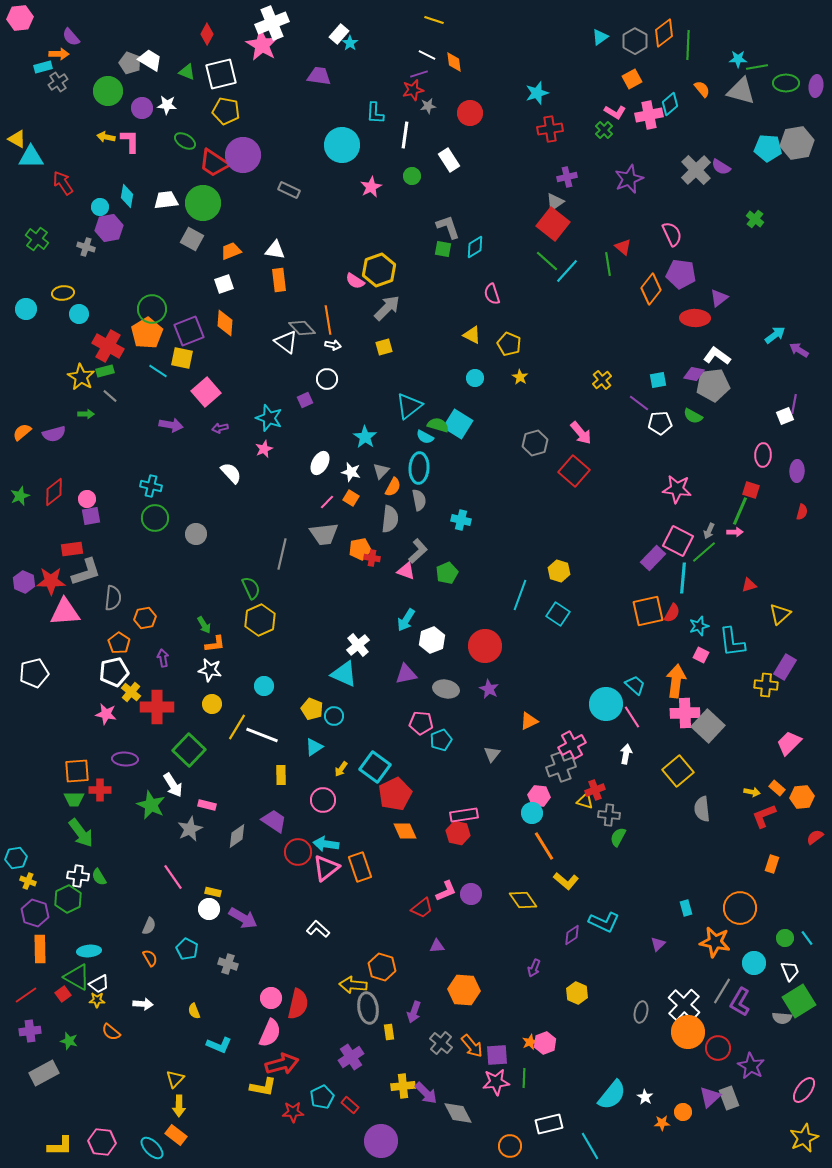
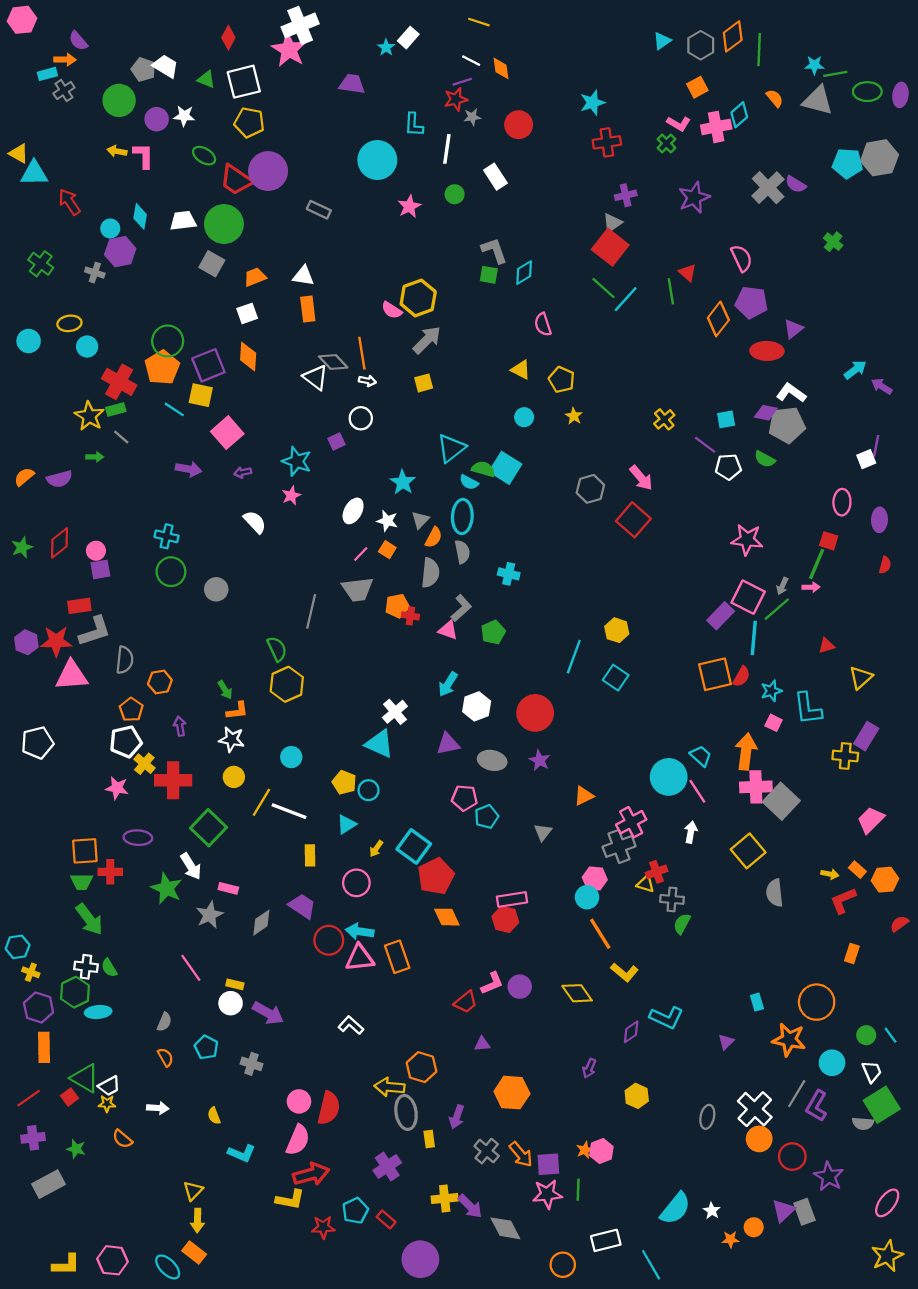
white rectangle: (339, 34) -> (408, 38), moved
pink triangle: (326, 868) -> (360, 958), turned 32
cyan ellipse: (89, 951) -> (98, 1012), moved
orange circle: (688, 1032) -> (759, 1139), size x0.7

